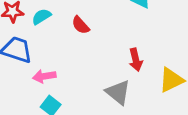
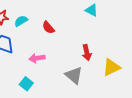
pink arrow: (44, 76) -> (37, 58), moved

